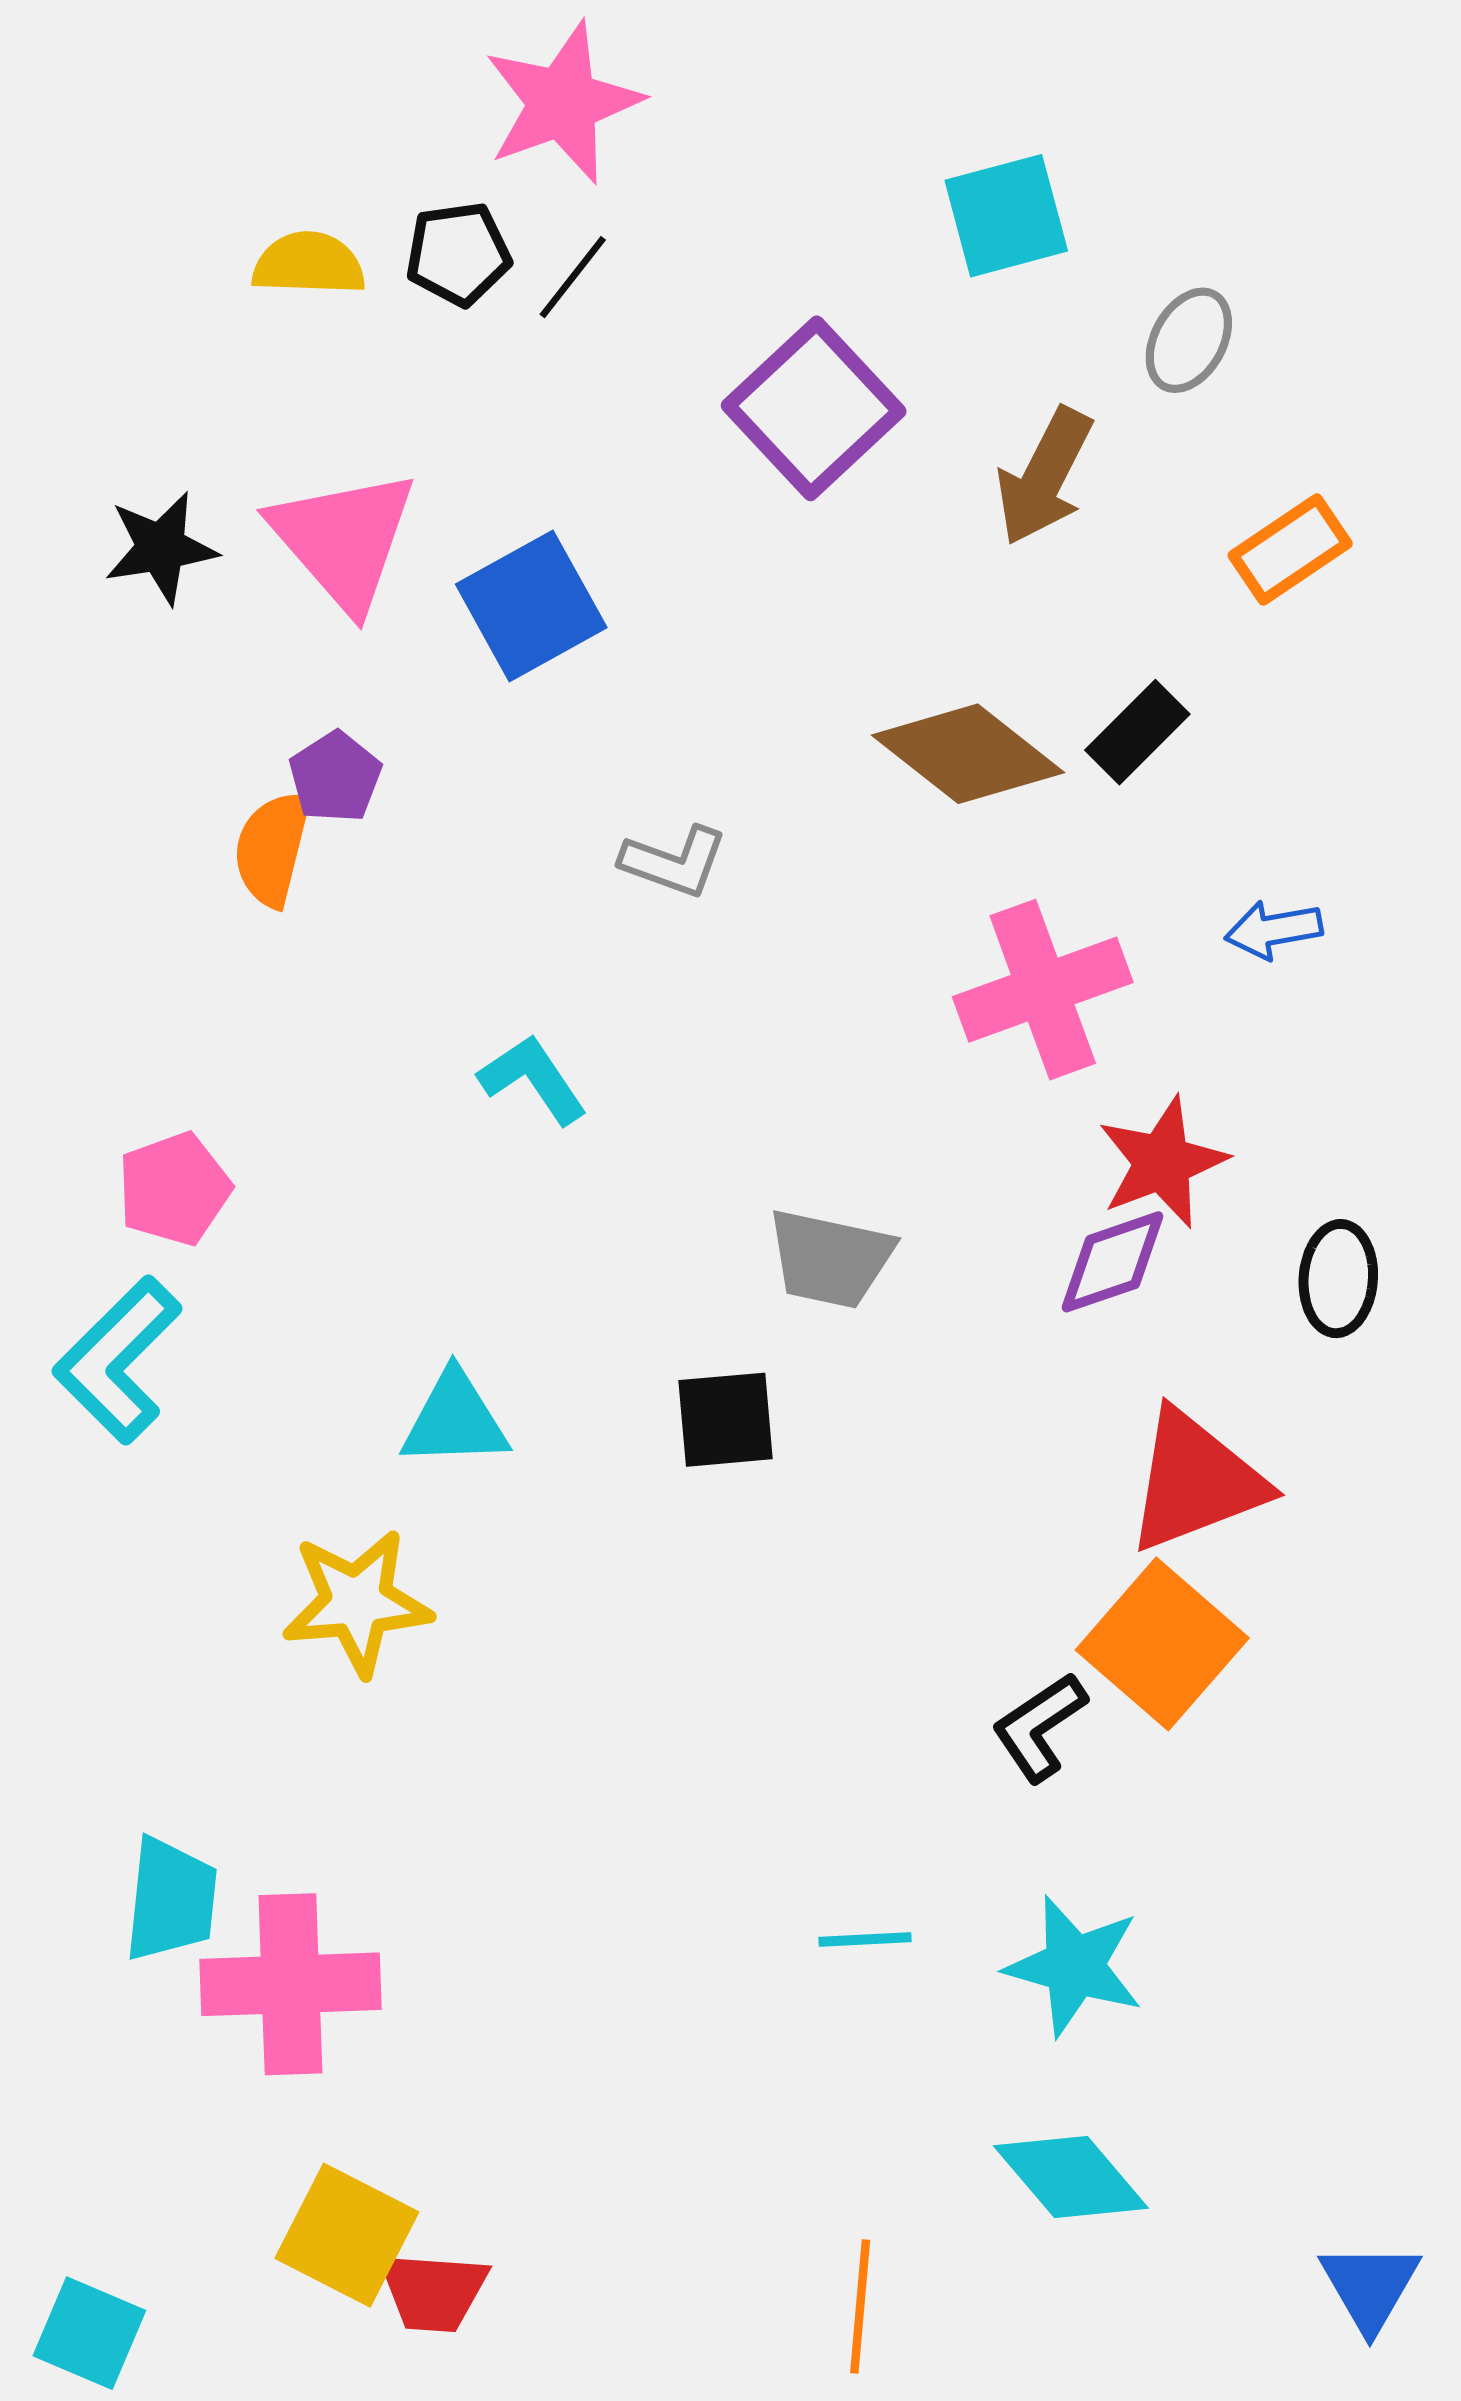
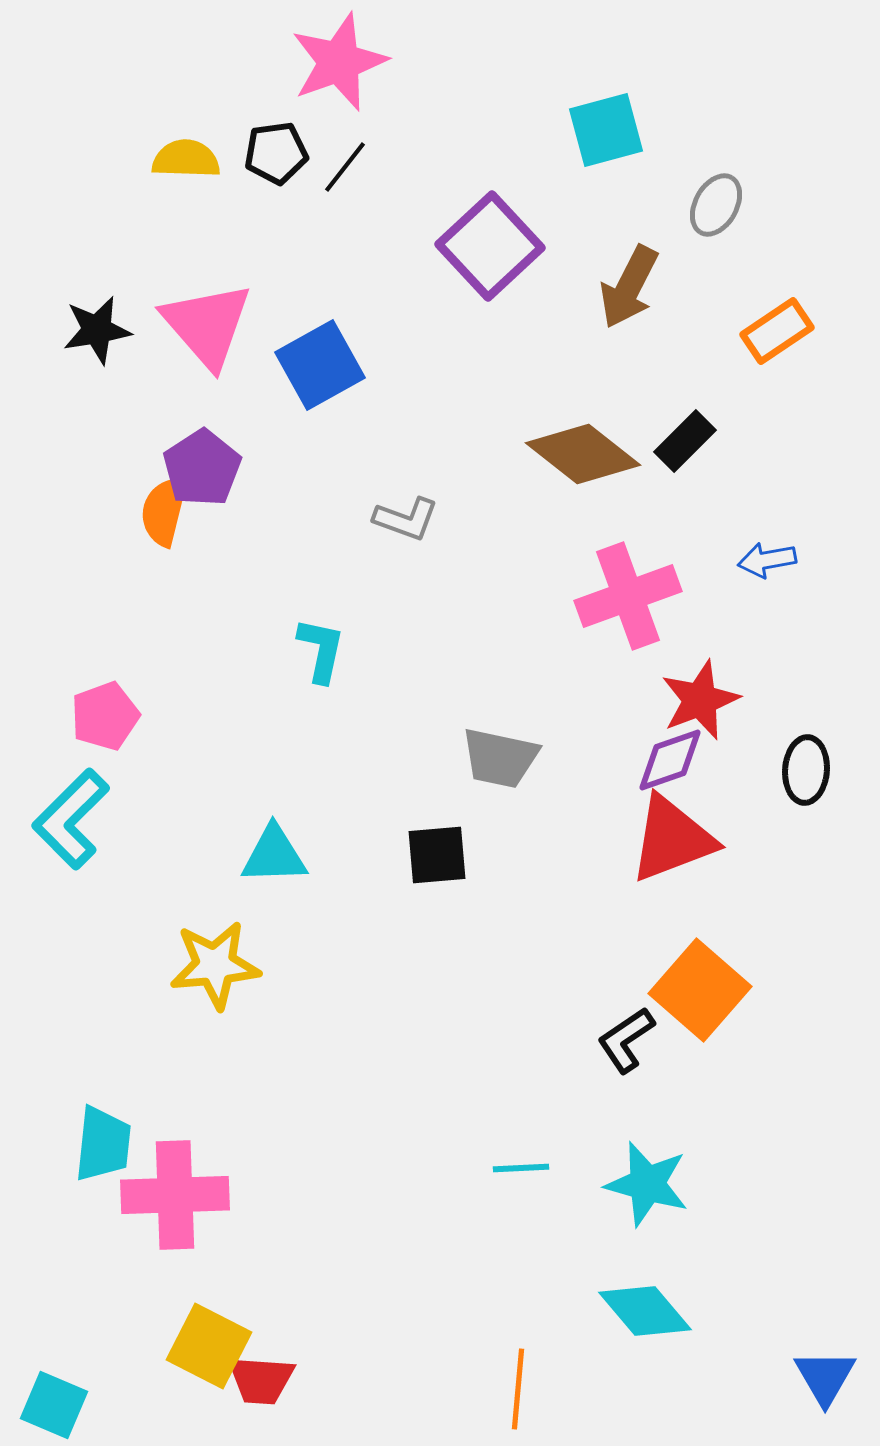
purple pentagon: (335, 777) -> (202, 468), size x1.4
cyan L-shape: (533, 1079) -> (321, 650), turned 46
red triangle: (1195, 1481) -> (672, 839), moved

